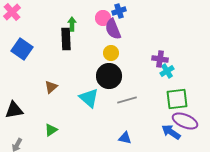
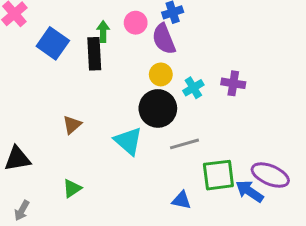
pink circle: (103, 18) -> (136, 23), moved
blue square: (22, 49) -> (53, 43), moved
cyan cross: (167, 71) -> (193, 88), moved
green square: (177, 99) -> (218, 175), moved

